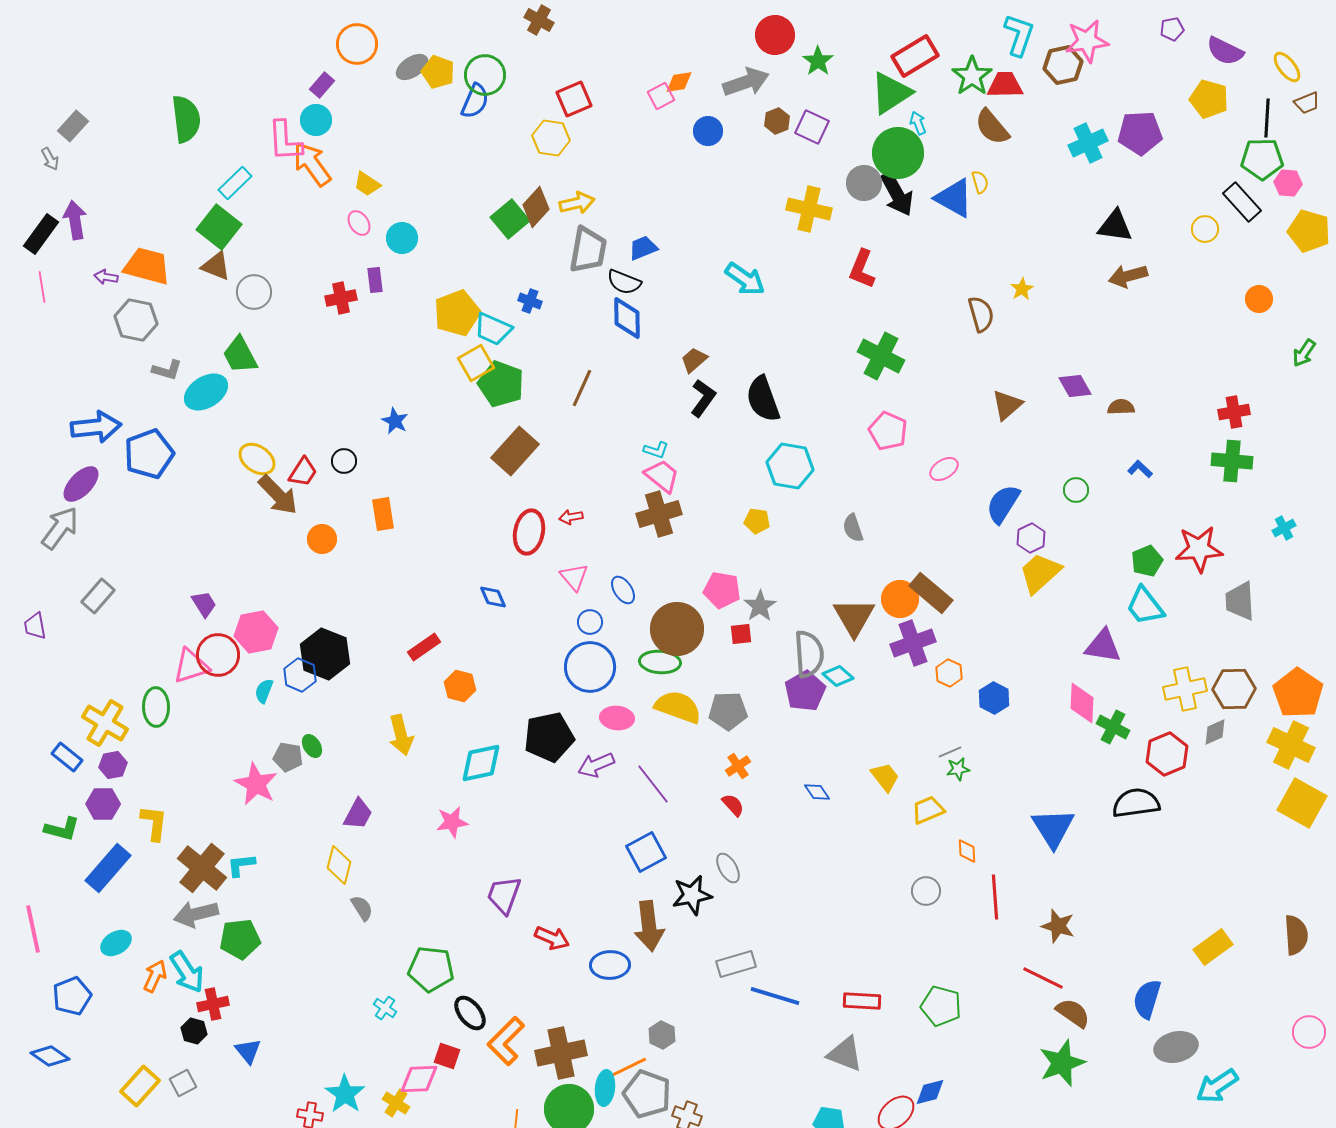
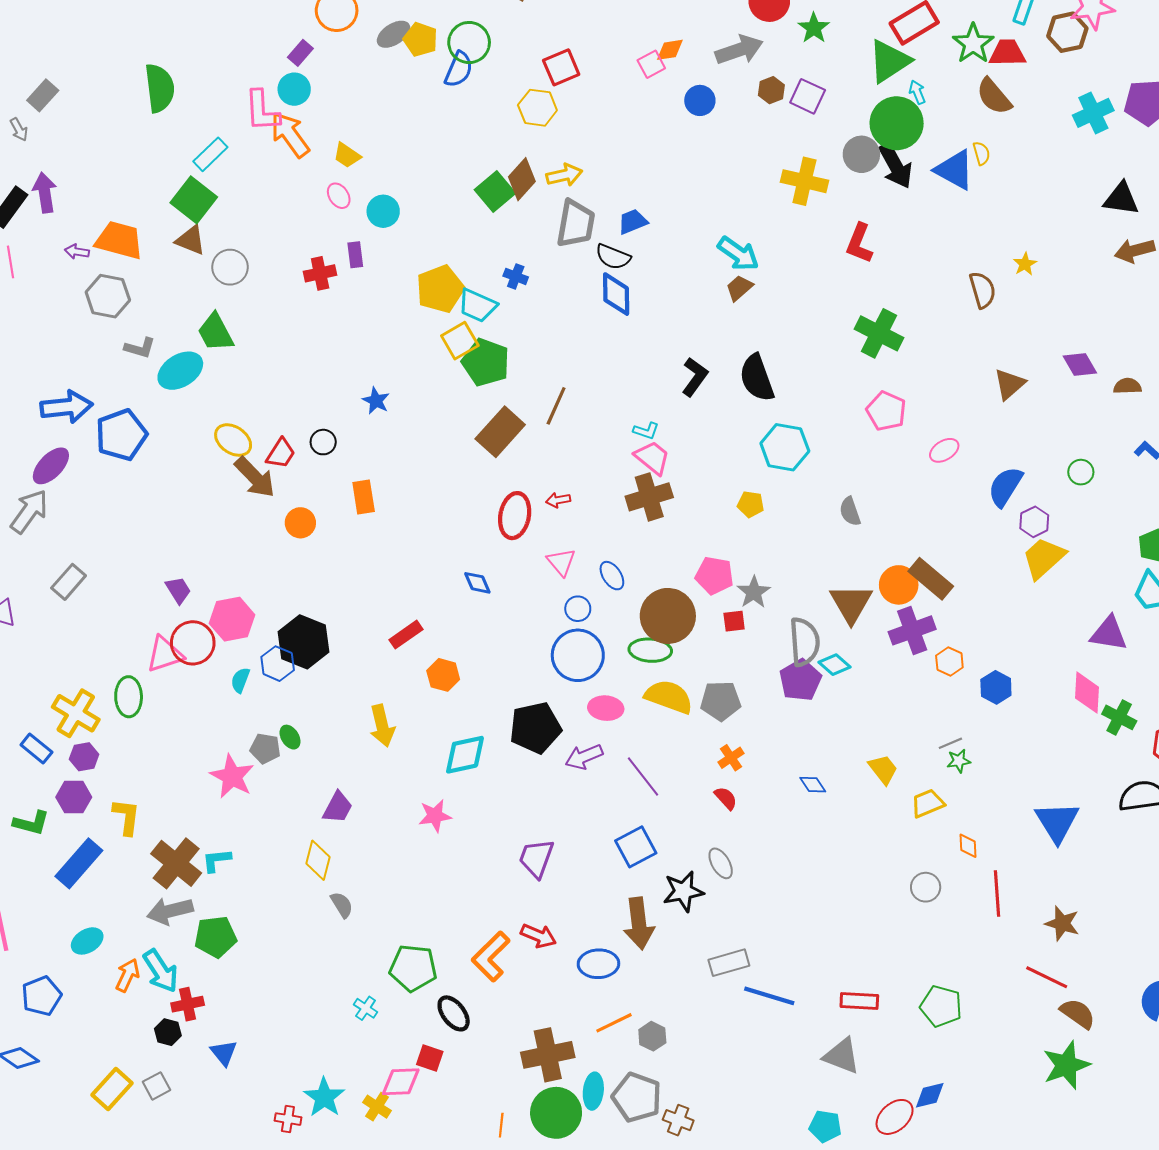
brown trapezoid: (694, 360) -> (739, 288), moved
brown line: (582, 388) -> (556, 406), moved
purple trapezoid: (504, 895) -> (536, 858), moved
orange L-shape: (506, 1041) -> (491, 957), moved
orange line: (629, 1067) -> (614, 1023), moved

